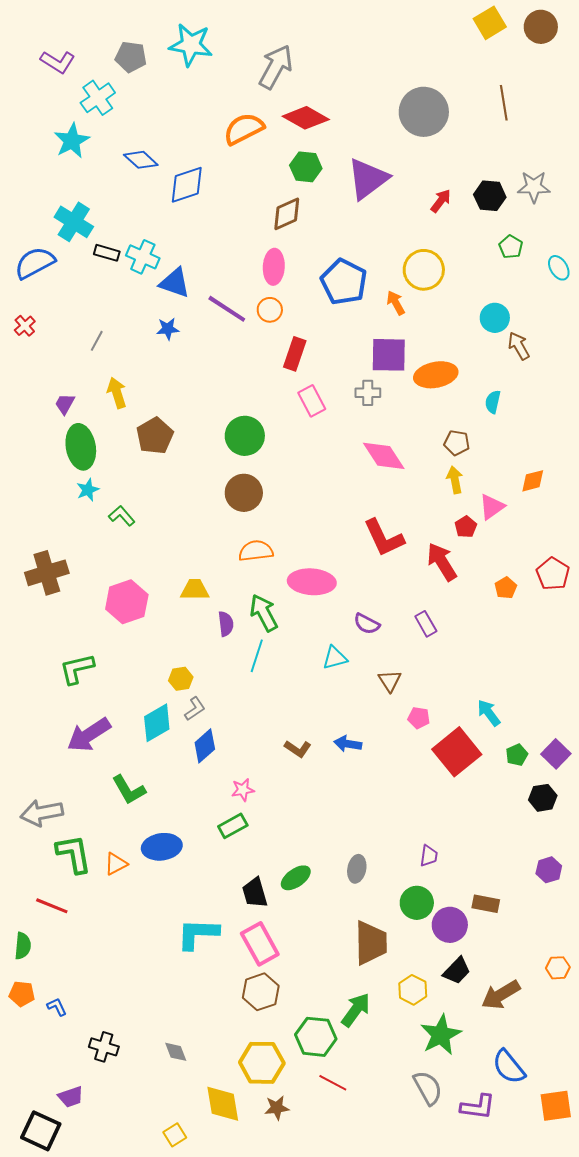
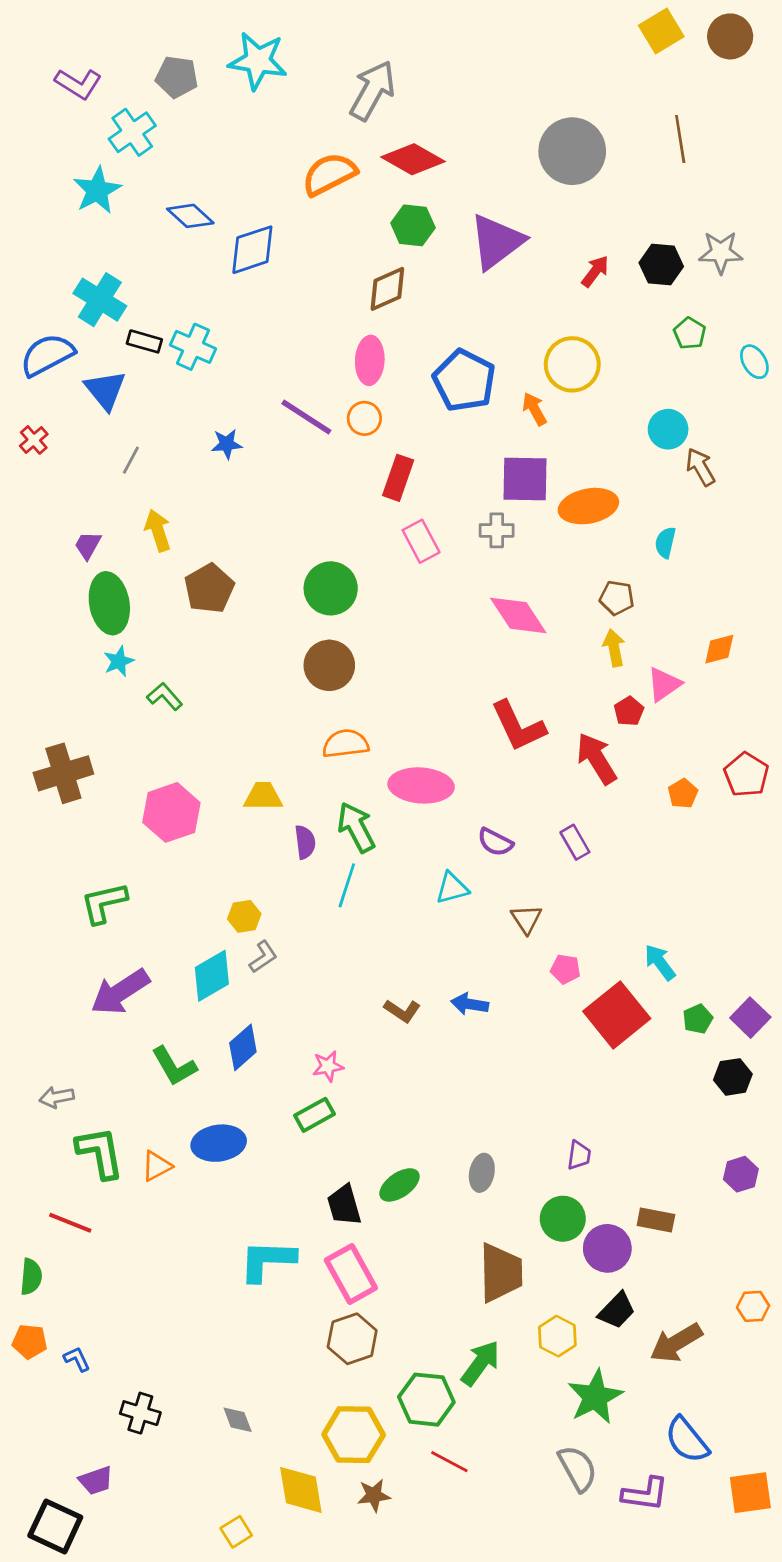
blue triangle: (175, 283) -> (105, 390), moved, turned 32
blue diamond: (205, 746) -> (243, 1047), moved
gray arrow: (42, 813) -> (57, 1097), size x0.6

